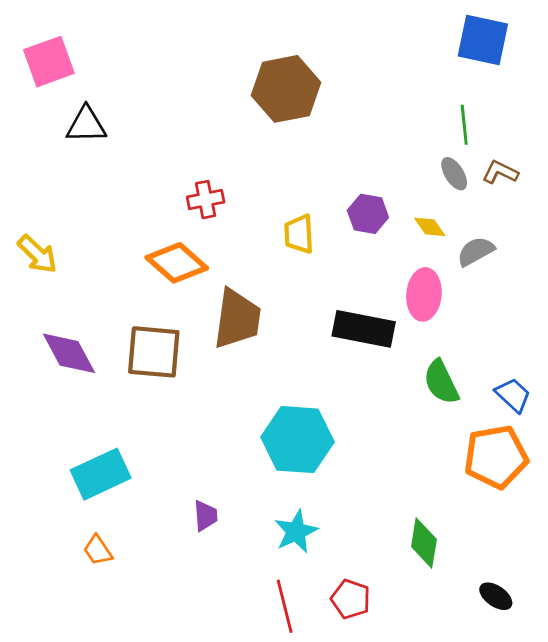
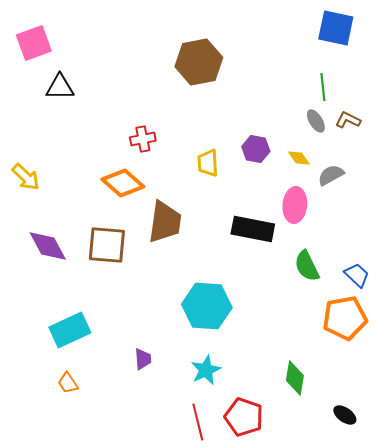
red pentagon: (351, 599) -> (244, 417), size x1.4

